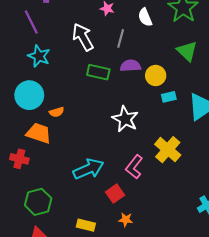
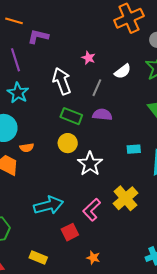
white semicircle: (145, 17) -> (123, 71), turned -114
yellow circle: (156, 76) -> (68, 143), moved
orange star: (126, 220) -> (93, 258), moved

